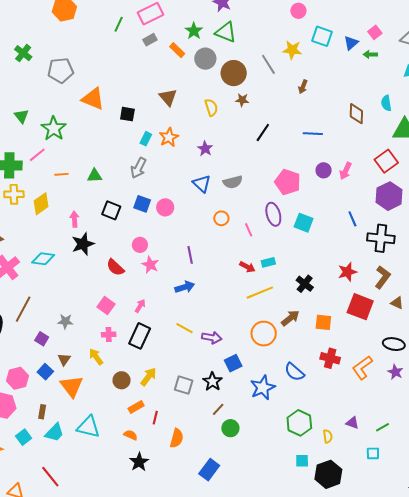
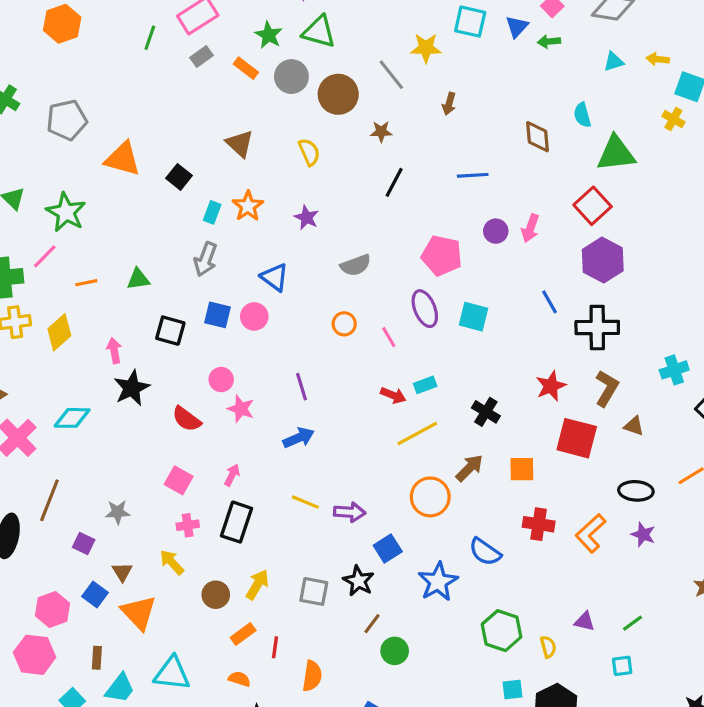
brown star: (242, 100) -> (381, 132), moved
black square: (127, 114) -> (179, 177), turned 35
blue triangle: (202, 184) -> (275, 277), moved

